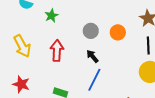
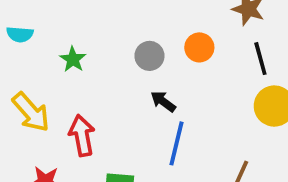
green star: (51, 16) -> (73, 59), moved
red arrow: (57, 51) -> (82, 135), moved

